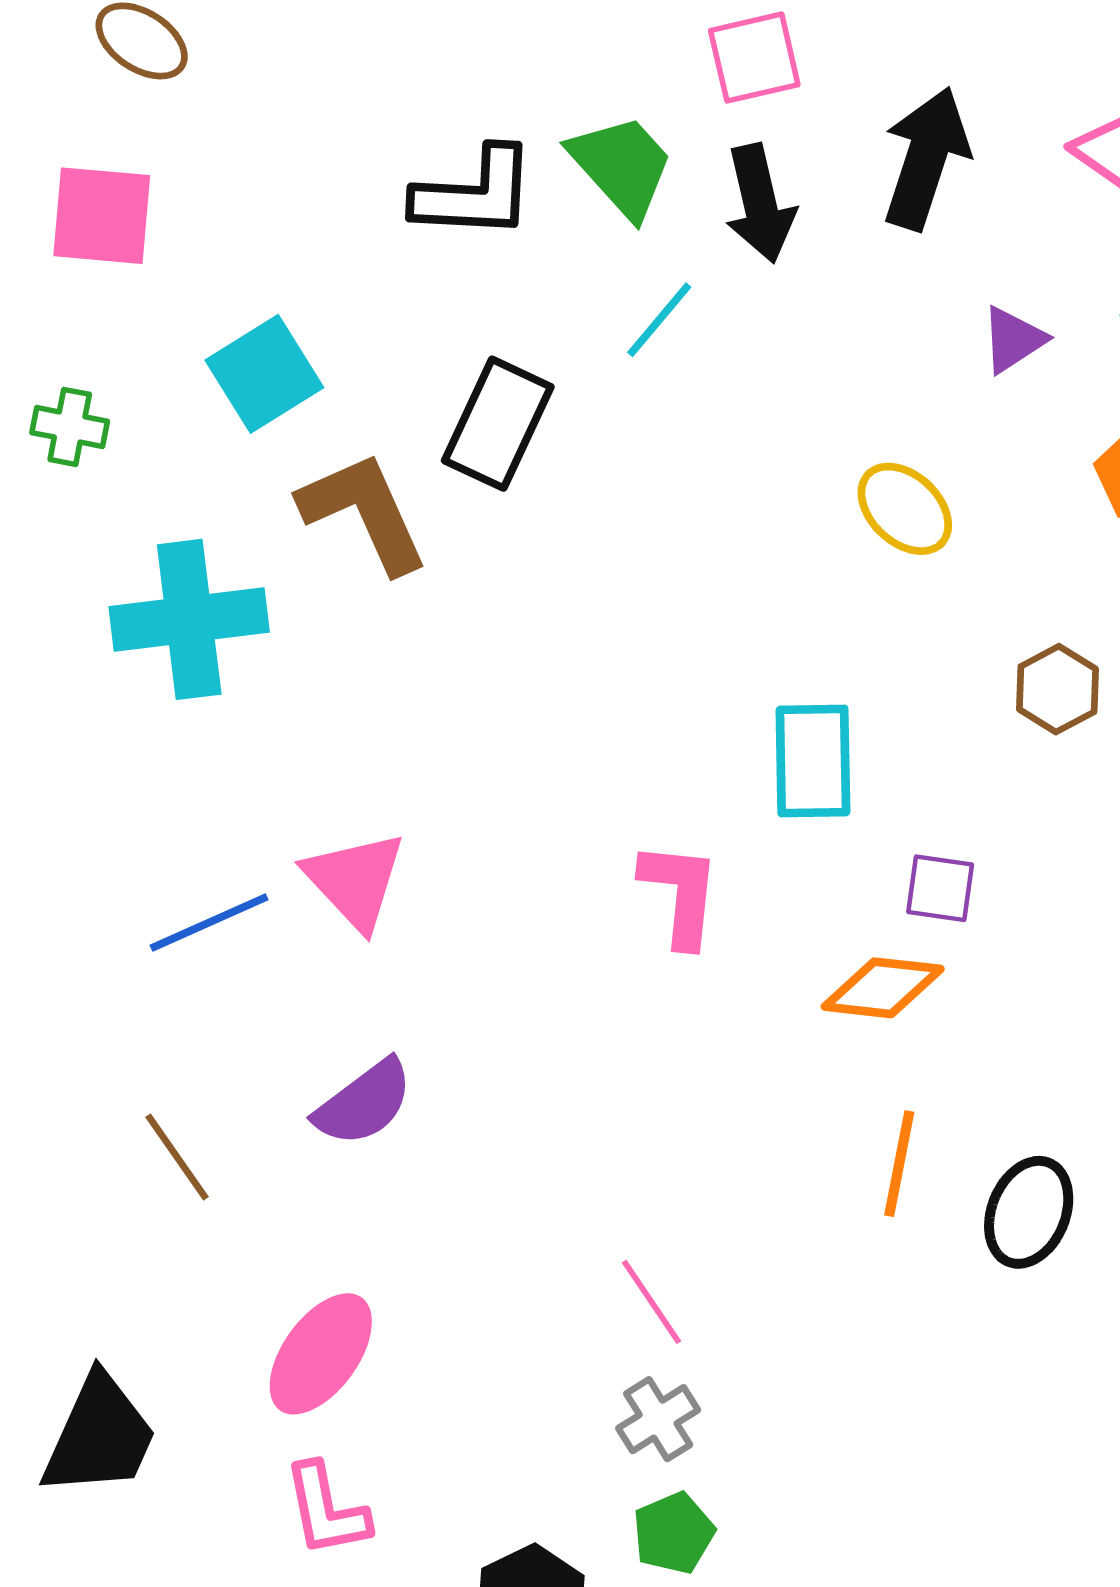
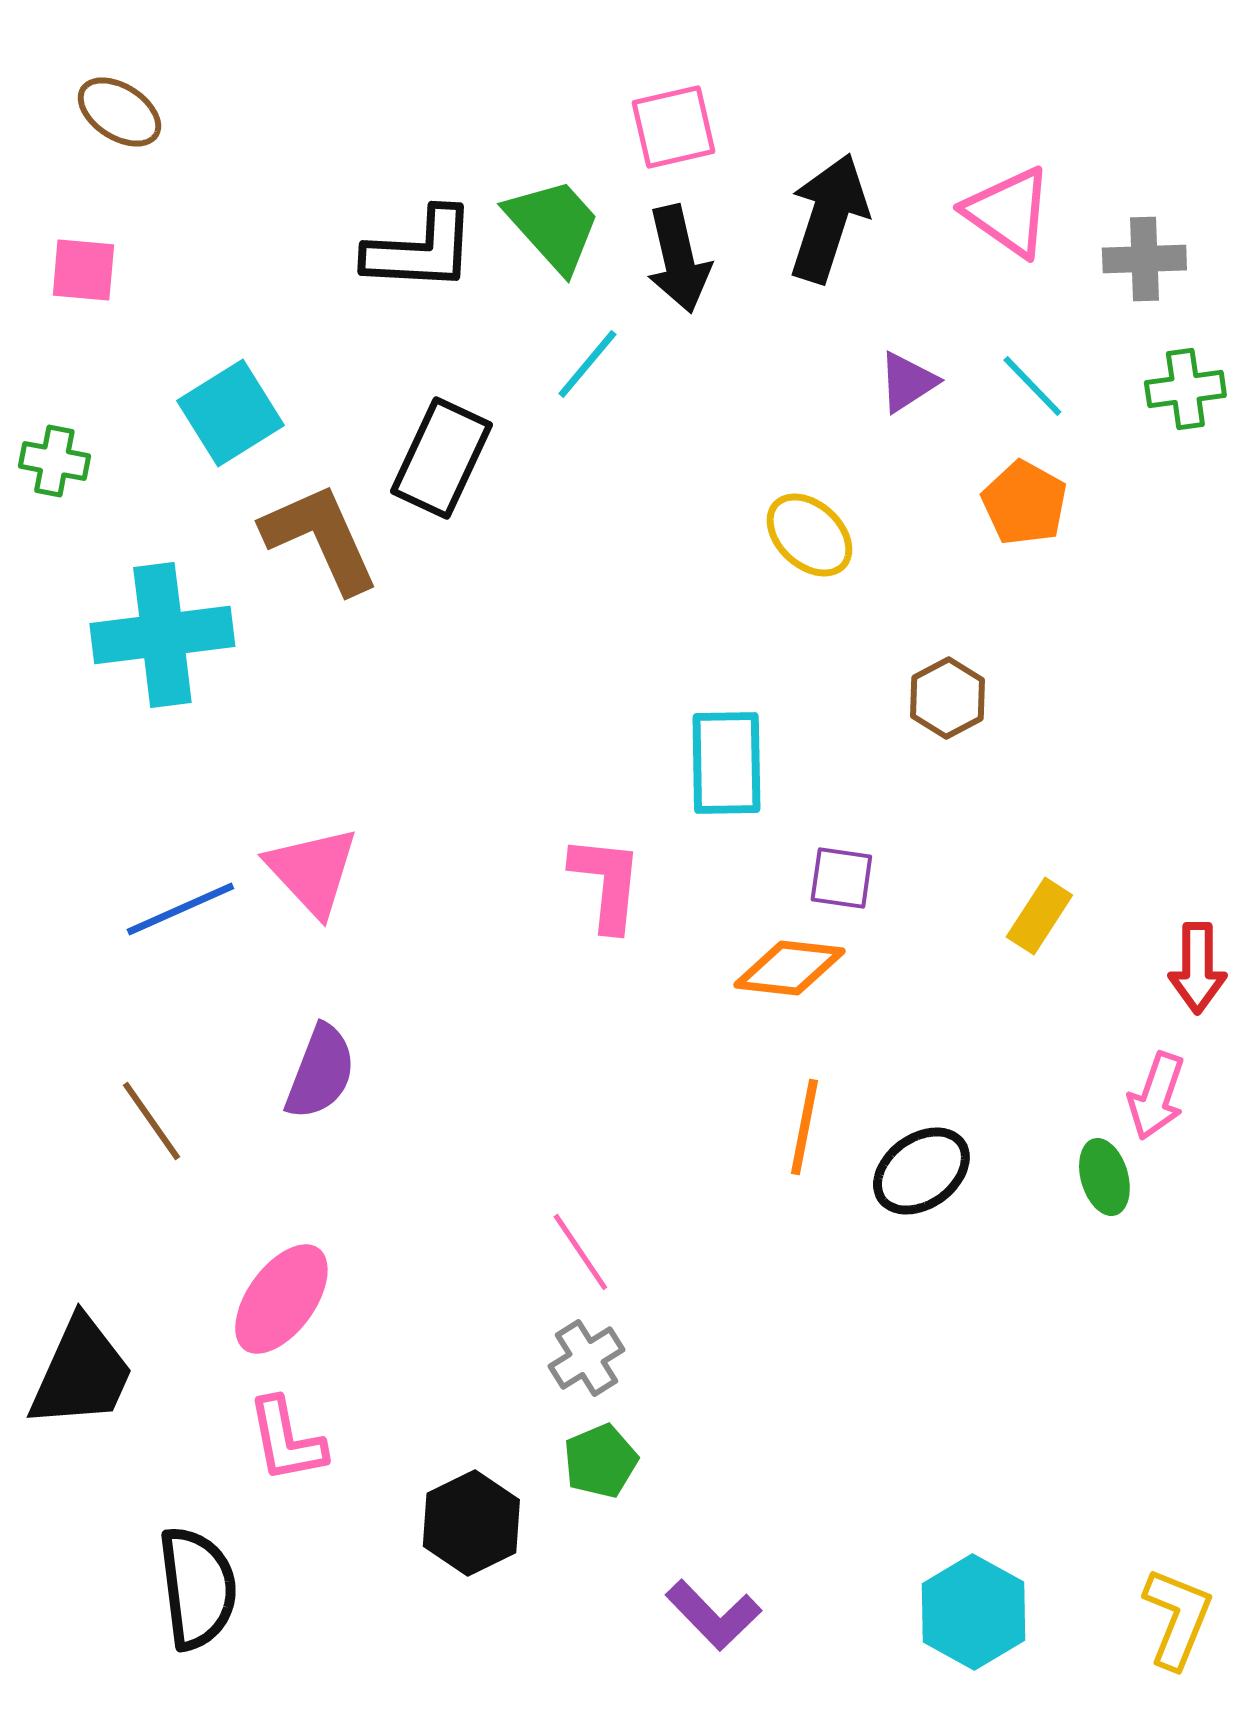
pink square: (102, 216) -> (83, 270), size x0.7
purple semicircle: (364, 1103) -> (320, 1072), turned -32
black ellipse: (1029, 1212) -> (921, 1171), turned 32

